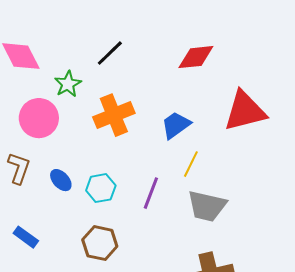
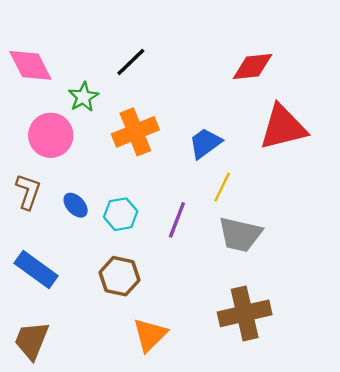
red diamond: (196, 57) -> (253, 67), moved
blue rectangle: (26, 237) -> (36, 269), size x1.5

